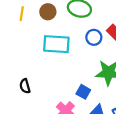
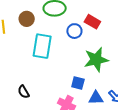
cyan rectangle: (56, 44) -> (42, 46), turned -70

